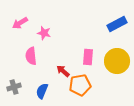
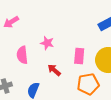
pink star: (44, 33) -> (47, 43), moved
orange pentagon: (80, 85) -> (88, 84), moved

